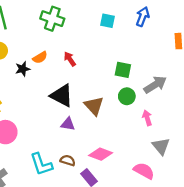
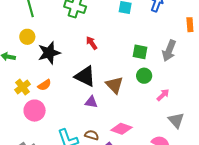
orange semicircle: (40, 57) -> (44, 85), moved
black star: (23, 69) -> (49, 53), size x1.6
gray arrow: (155, 85) -> (169, 51), moved, turned 145
pink arrow: (147, 118) -> (163, 95), turned 64

